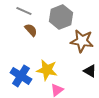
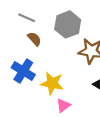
blue cross: (21, 76) -> (23, 71), moved

